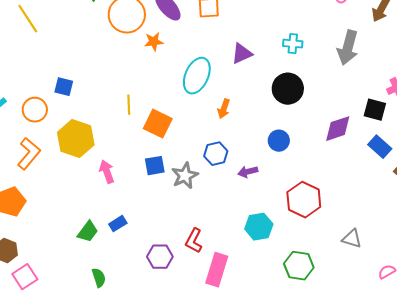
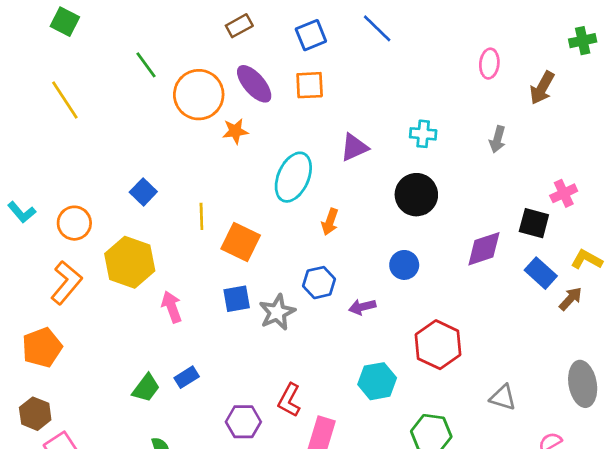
gray arrow: (348, 48) -> (497, 139), size x0.6
blue square: (64, 87) -> (143, 192), moved, turned 30

